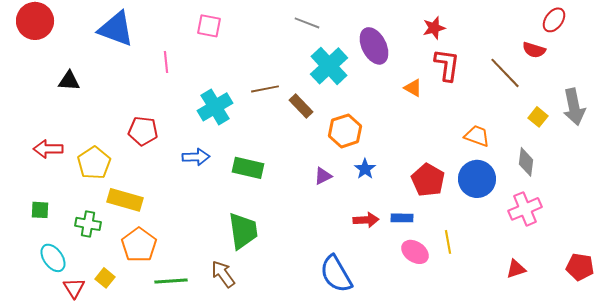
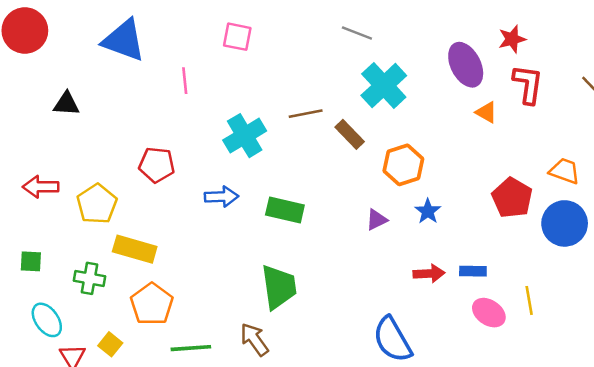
purple ellipse: (374, 46) -> (466, 65), moved
red pentagon: (428, 180) -> (512, 198), moved

